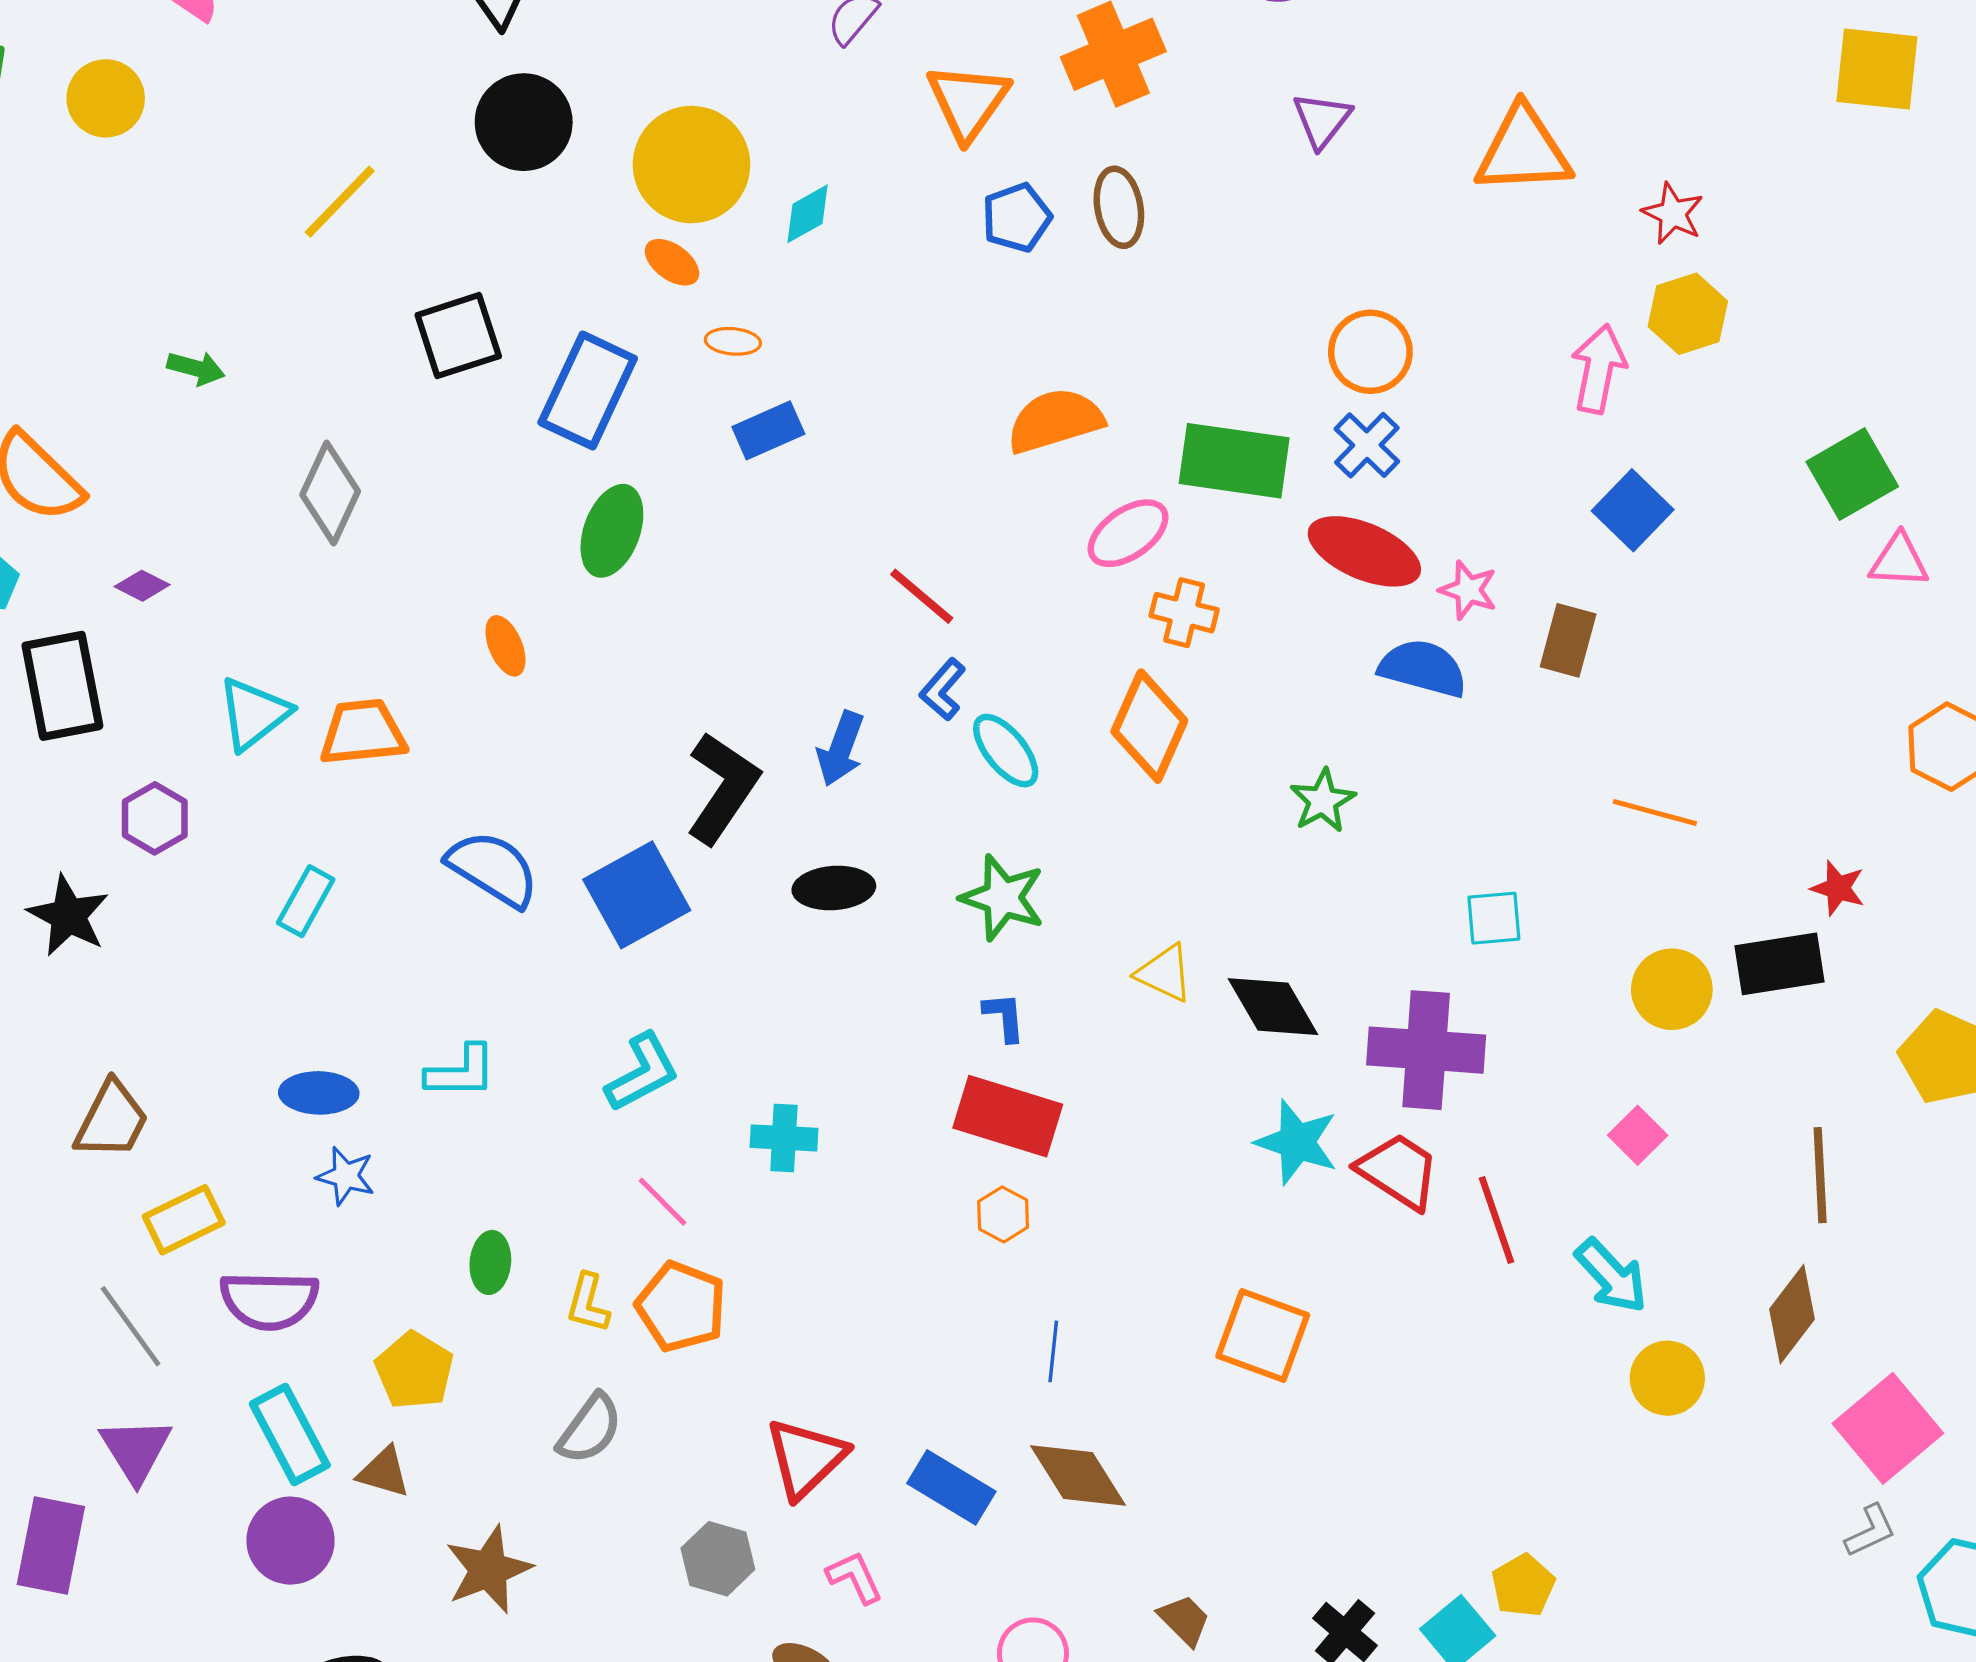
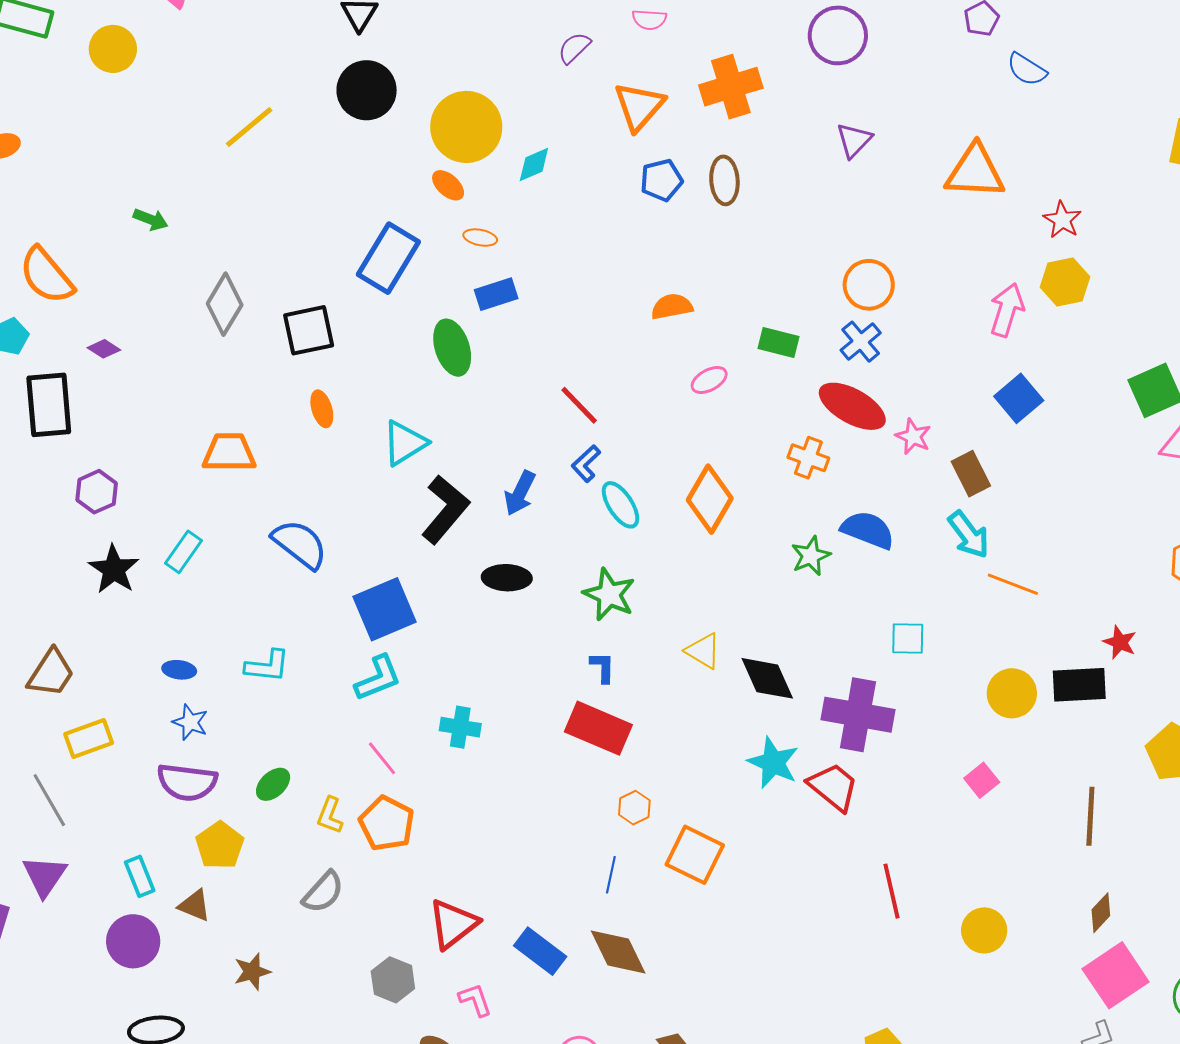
black square: (458, 336) -> (309, 330), moved
orange semicircle: (1055, 421) -> (672, 307), size x0.7
green rectangle: (1234, 461) -> (779, 343), size x0.6
green ellipse: (612, 531) -> (452, 348), moved, turned -44
pink ellipse: (1128, 533) -> (709, 380), size x0.7
orange cross: (1184, 613) -> (808, 458), moved
brown rectangle: (1568, 640) -> (971, 474), turned -48
blue semicircle: (1423, 668) -> (868, 530), moved
cyan triangle: (254, 714) -> (405, 443), moved
blue square: (637, 895) -> (385, 609), moved
black star: (68, 916) -> (114, 569), moved
blue ellipse: (319, 1093) -> (179, 670), size x0.7
orange hexagon: (1003, 1214) -> (634, 808), moved
red line: (1497, 1220) -> (892, 891), moved
green ellipse: (490, 1262) -> (273, 784), turned 36
cyan arrow: (1611, 1276) -> (969, 535), moved
purple semicircle: (269, 1300) -> (187, 782), moved
brown diamond: (1792, 1314) -> (1101, 913), moved, size x0.7
orange square: (1263, 1336) -> (695, 855), moved
cyan rectangle: (290, 1434) -> (140, 876), size x0.7
brown star: (488, 1570) -> (252, 972), size x0.7

